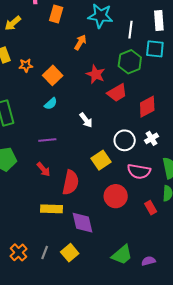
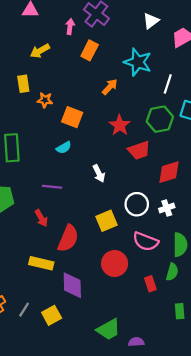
orange square: (53, 75) -> (72, 117), turned -36

